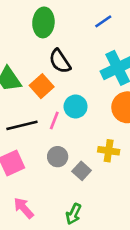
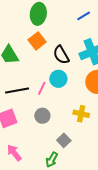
black semicircle: (60, 61) -> (61, 55), moved
orange square: (42, 86) -> (37, 41), moved
gray square: (82, 171) -> (64, 140), moved

